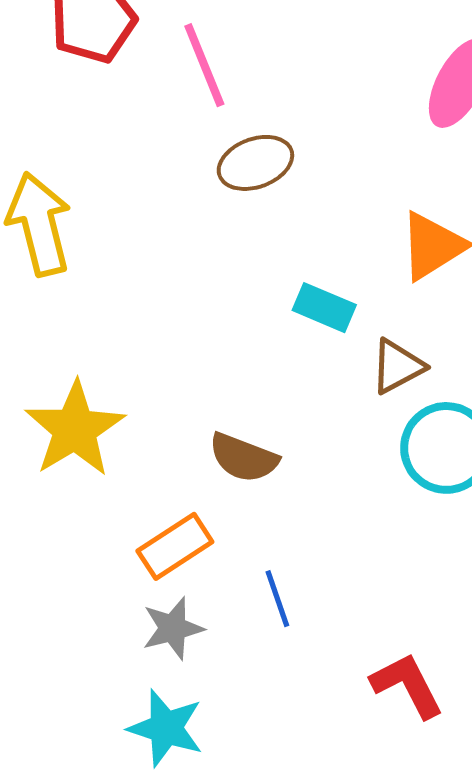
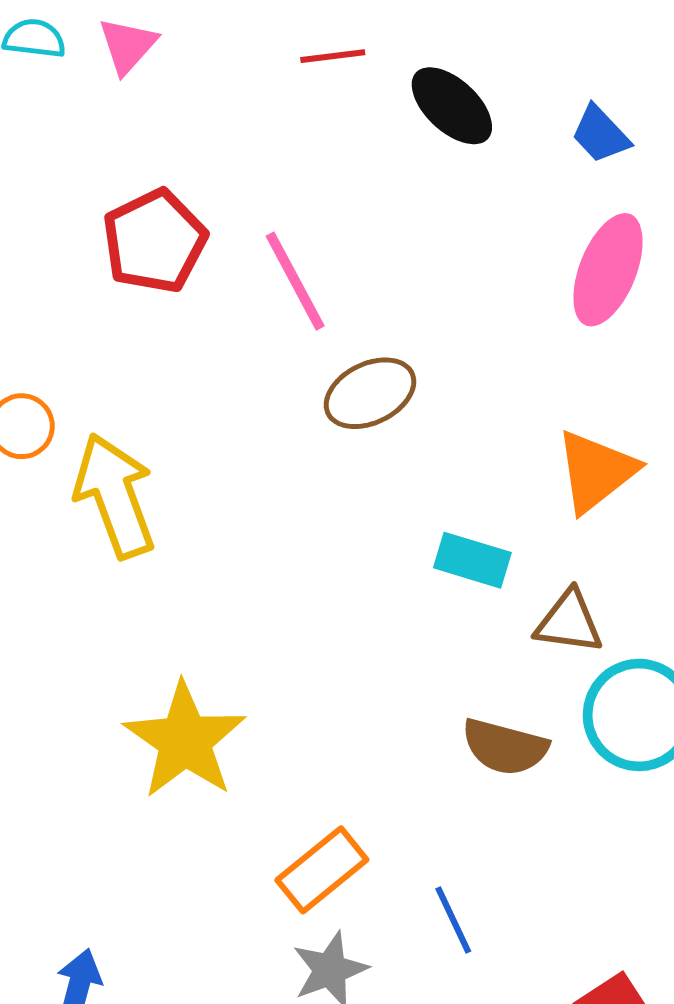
brown triangle: (397, 366) -> (569, 622), turned 42
brown semicircle: (244, 458) -> (505, 747), moved

